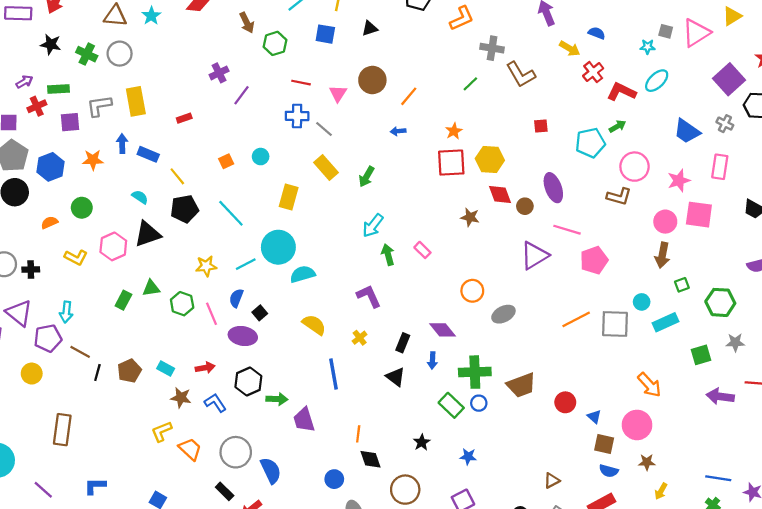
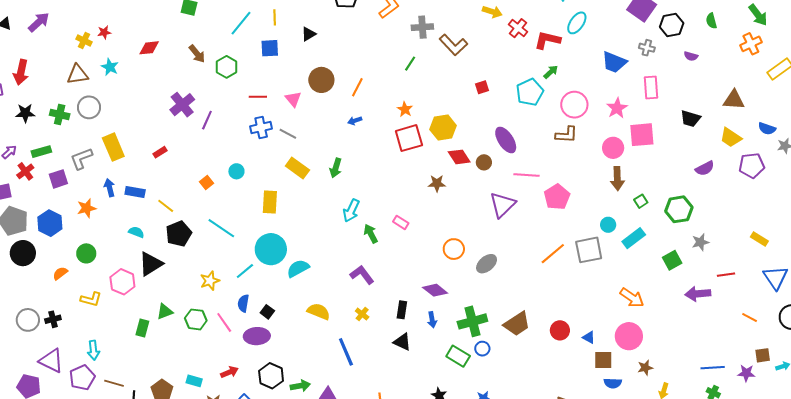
purple cross: (219, 73) -> (182, 105), size x1.4

